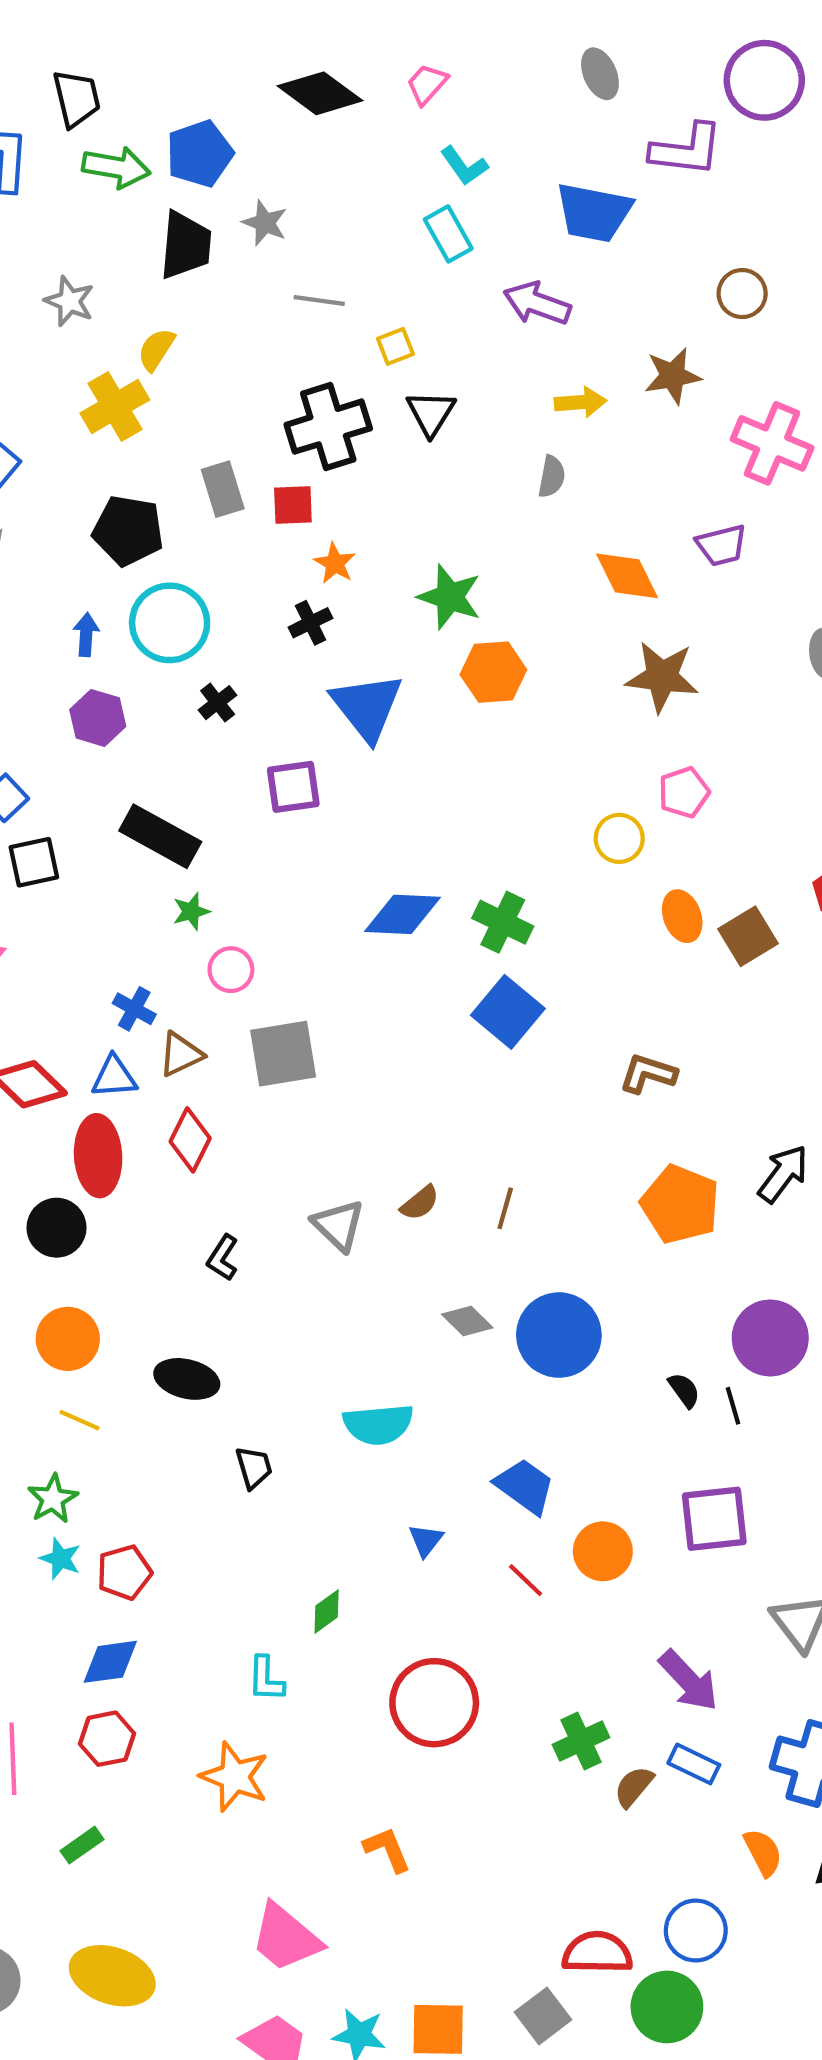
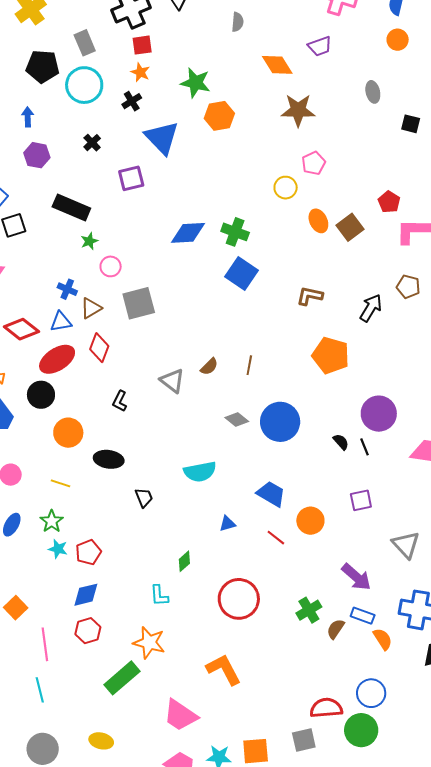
red square: (293, 505) -> (142, 45), moved
cyan circle: (170, 623) -> (84, 85), moved
red ellipse: (98, 1156) -> (57, 359), turned 66
black arrow: (783, 1174) -> (371, 308), moved
orange circle: (68, 1339) -> (68, 433), moved
purple square: (714, 1519) -> (361, 500), size x0.7
blue triangle: (426, 1540) -> (227, 524), turned 42
green rectangle: (82, 1845) -> (122, 678), moved, size x1.8
orange L-shape: (387, 1849) -> (224, 669), size x1.5
orange semicircle: (763, 1852) -> (383, 639), moved
yellow ellipse: (112, 1976) -> (101, 741), size x0.6
gray square: (543, 2016) -> (304, 740), turned 30

